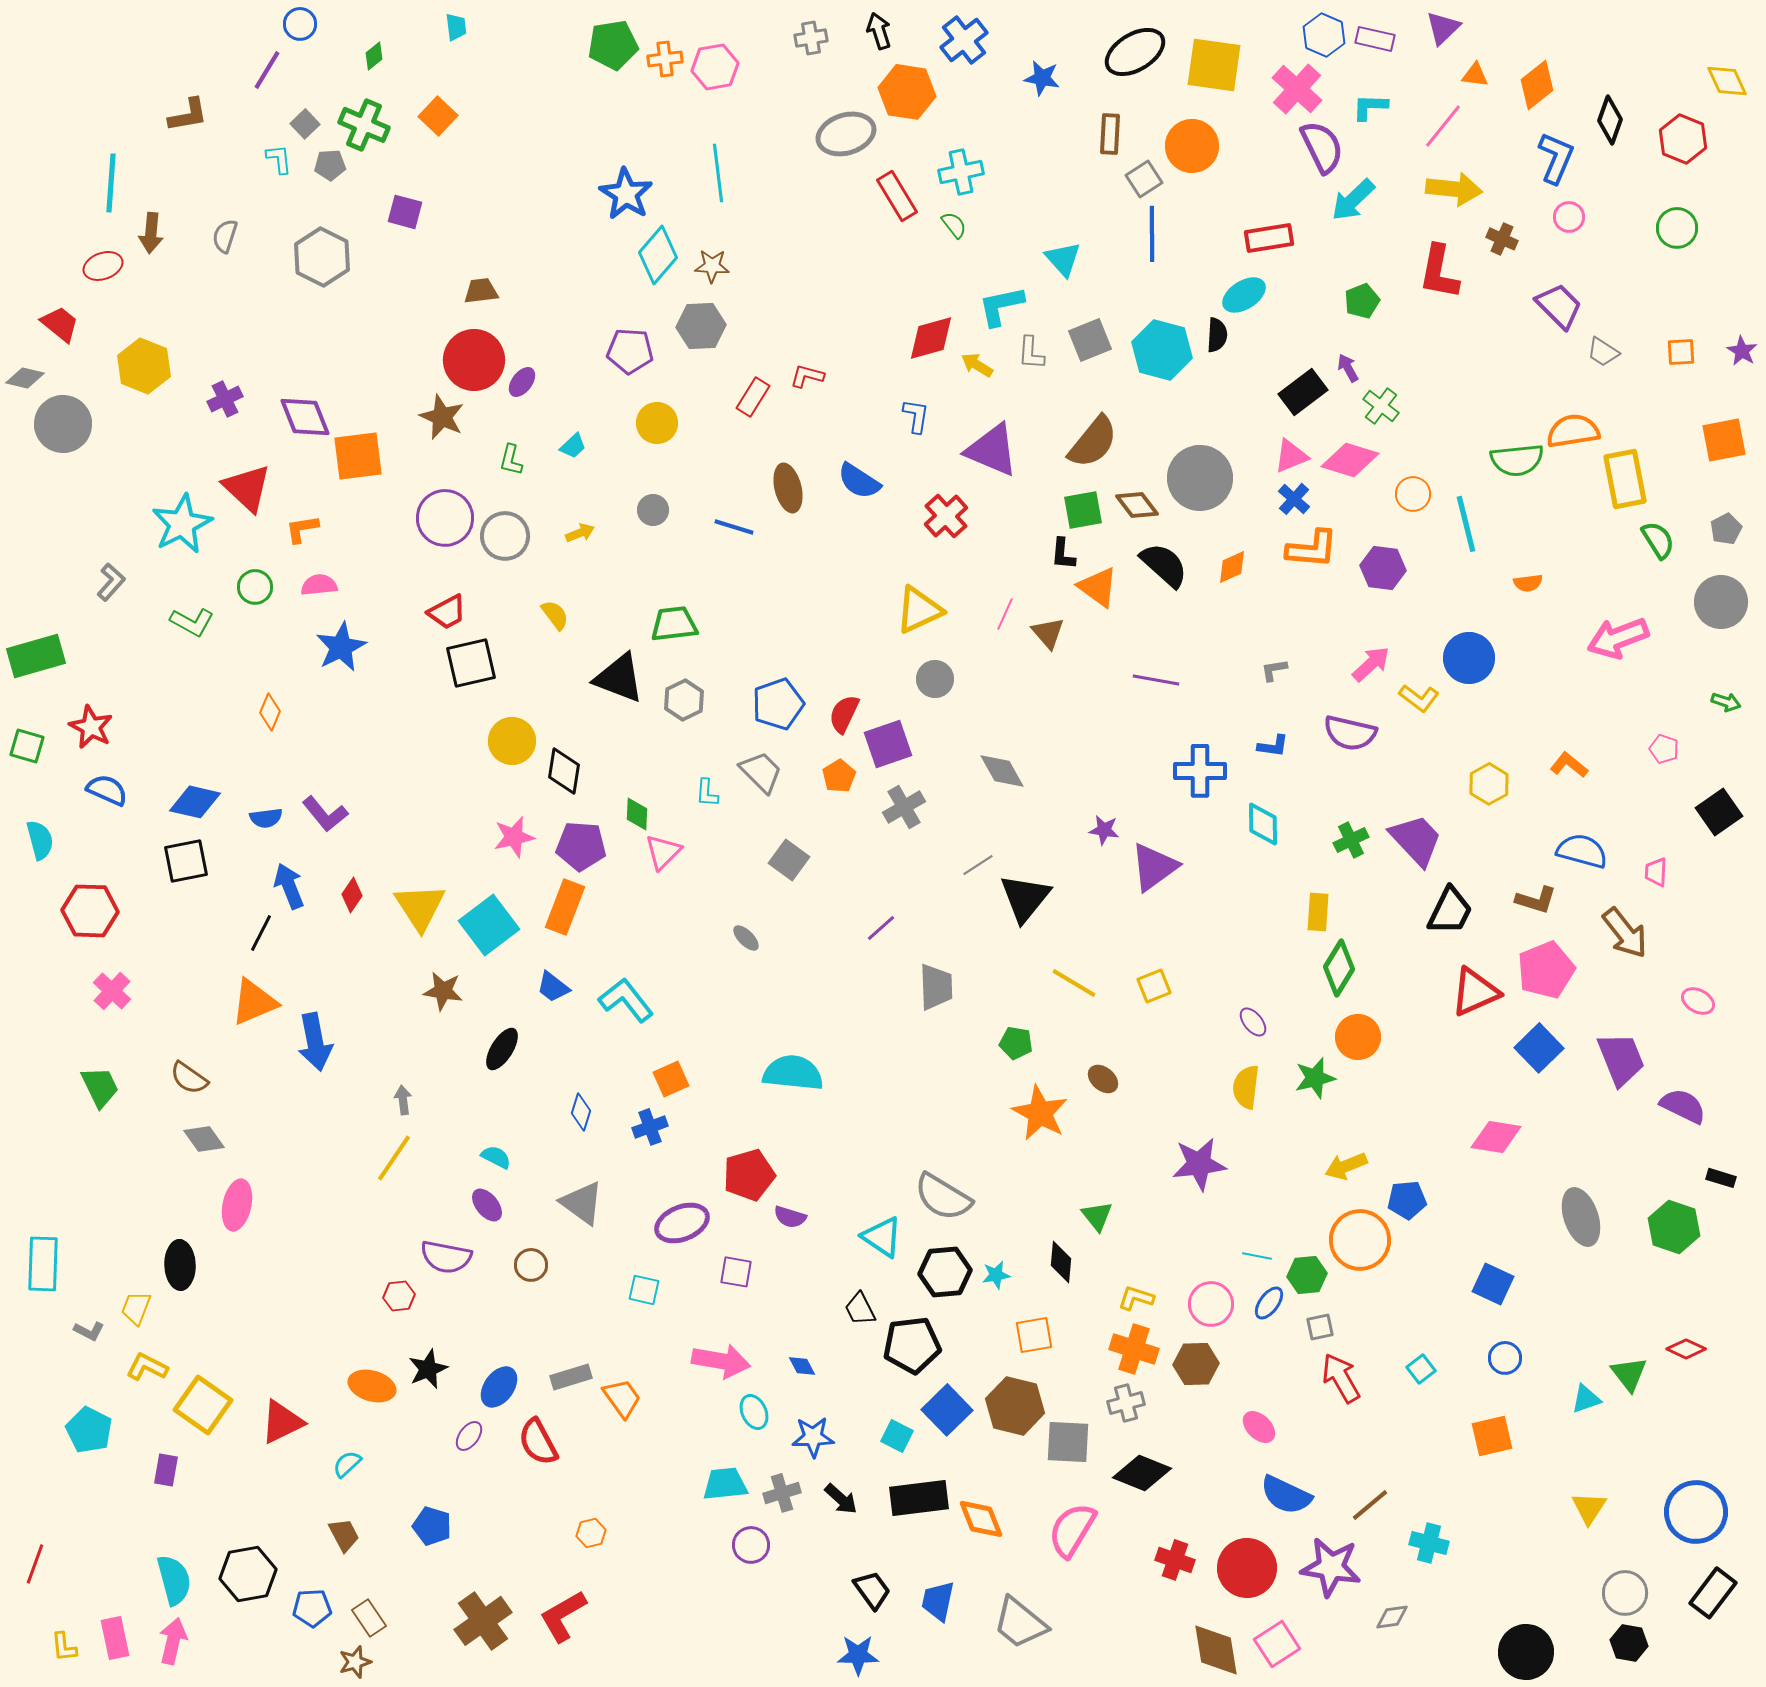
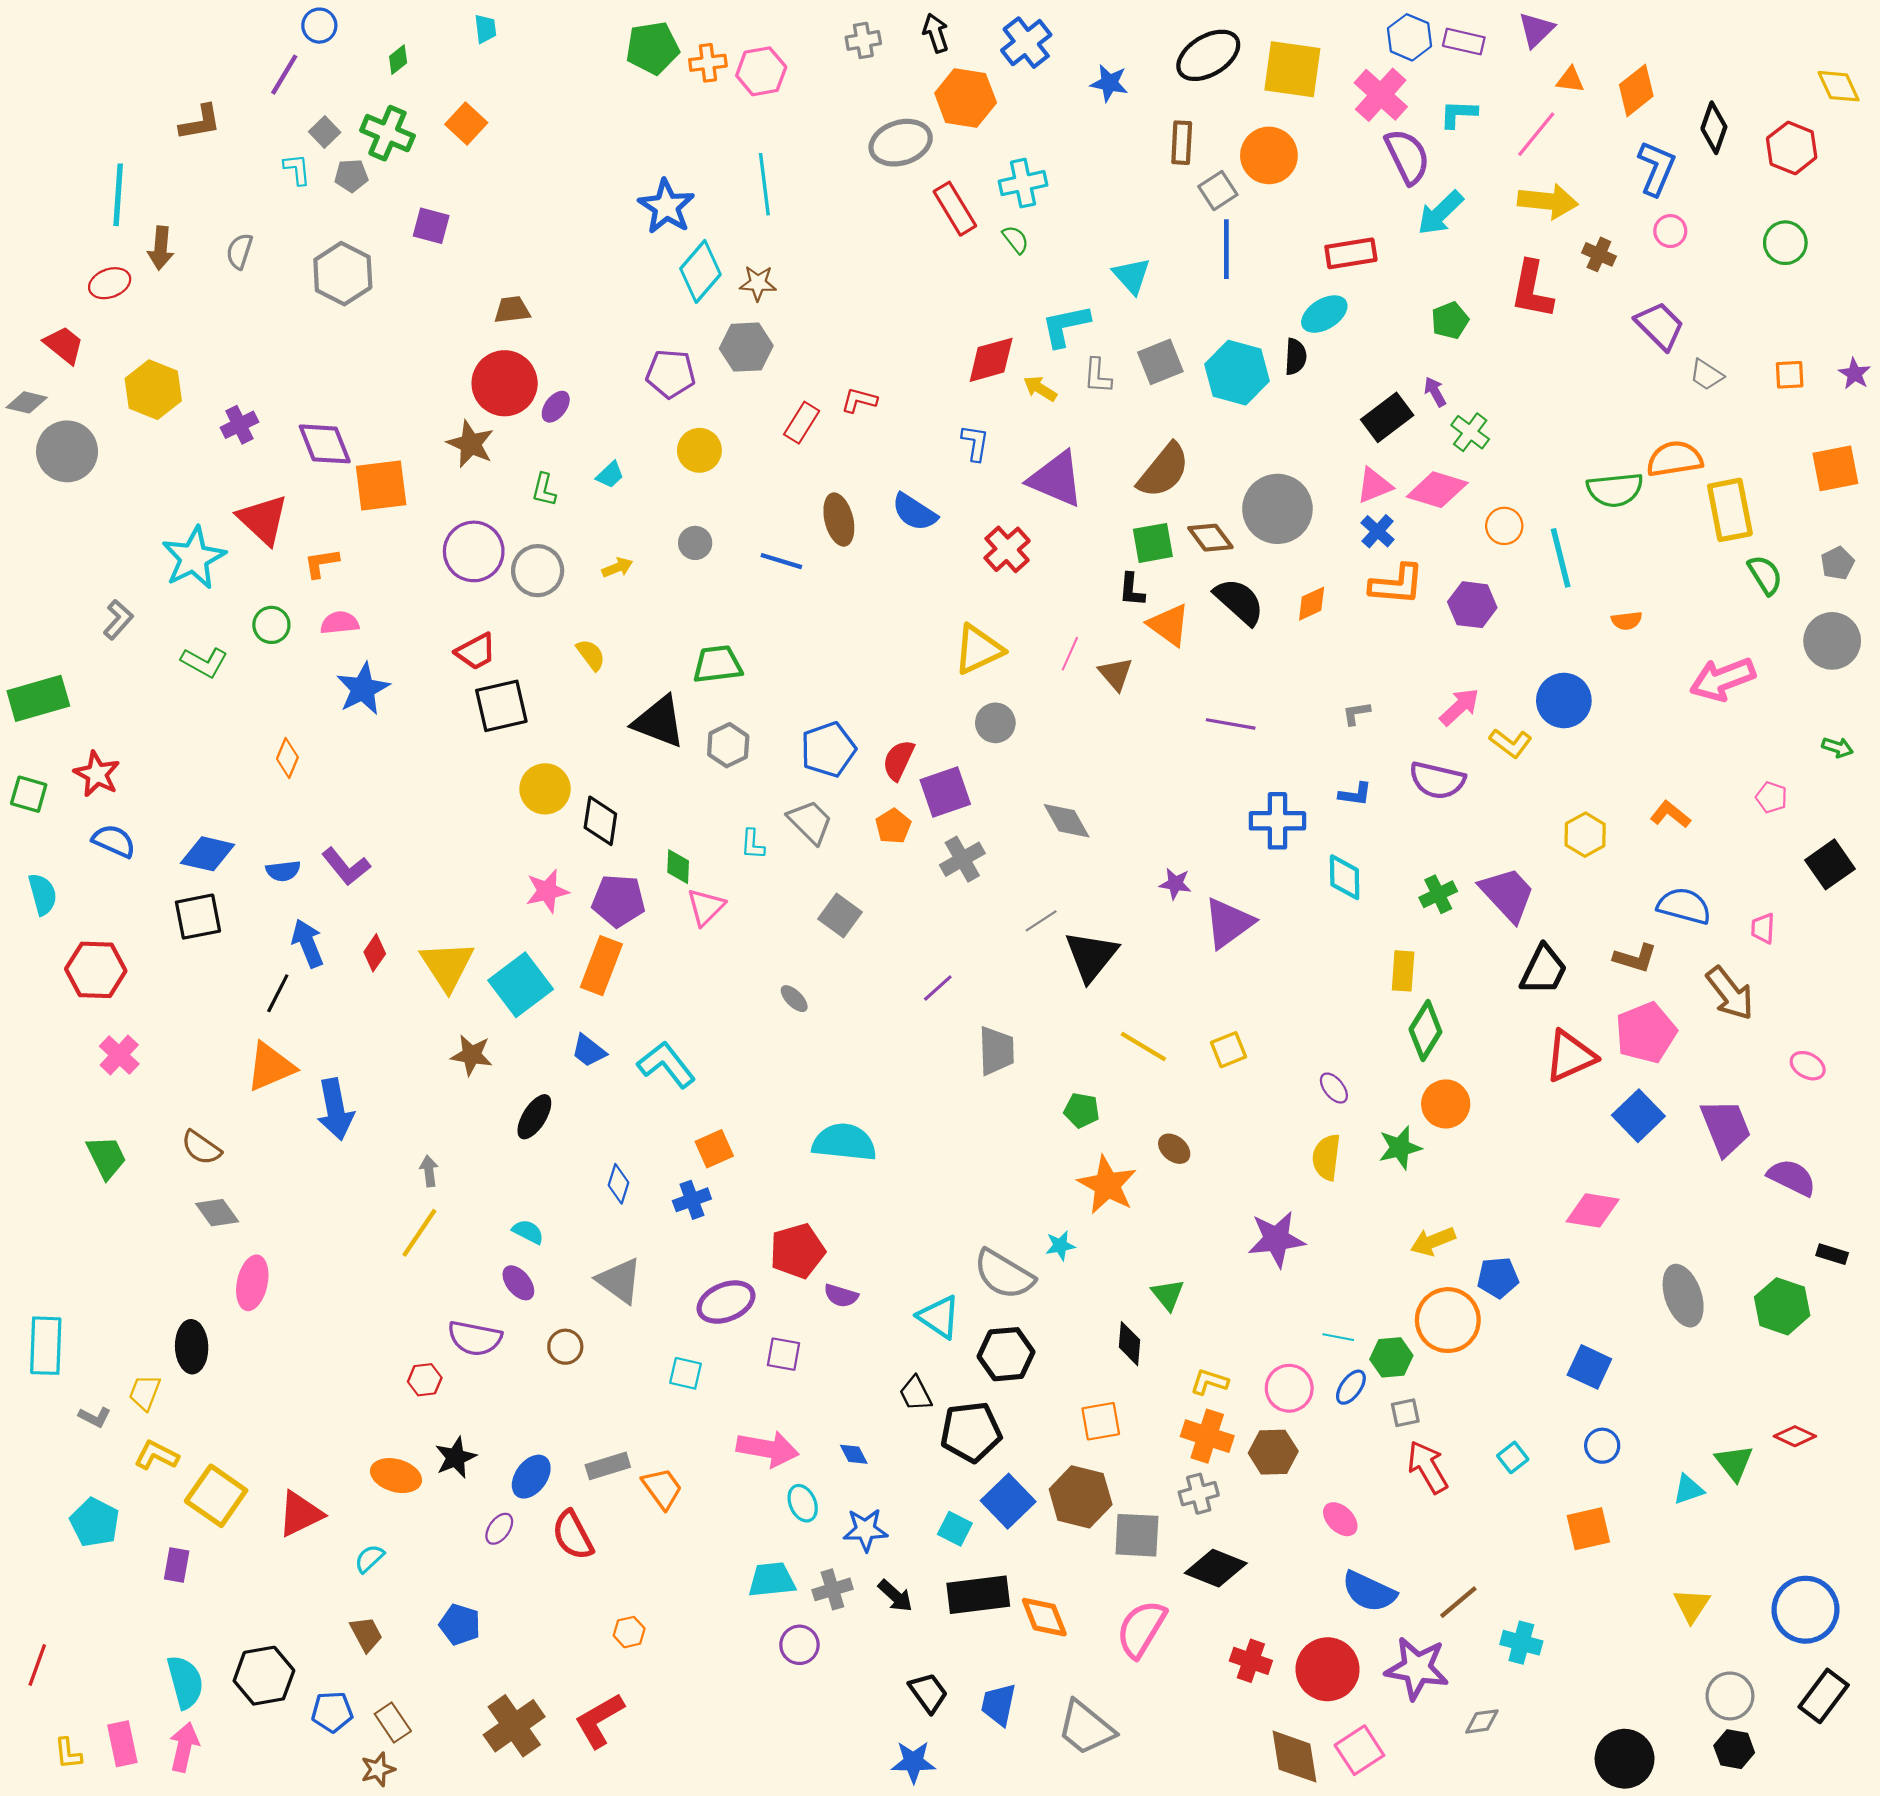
cyan star: (996, 1275) -> (1060, 1246), moved

